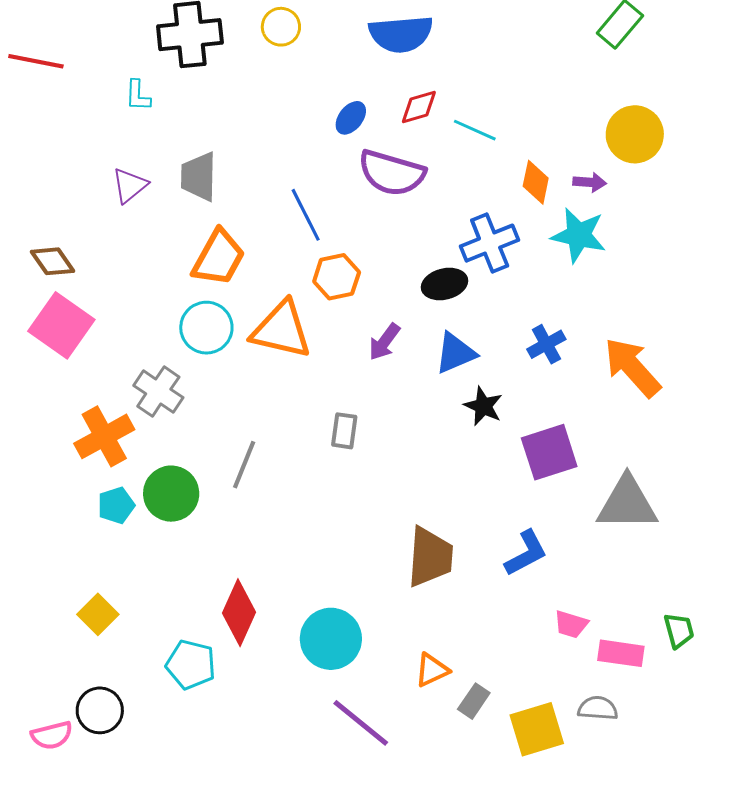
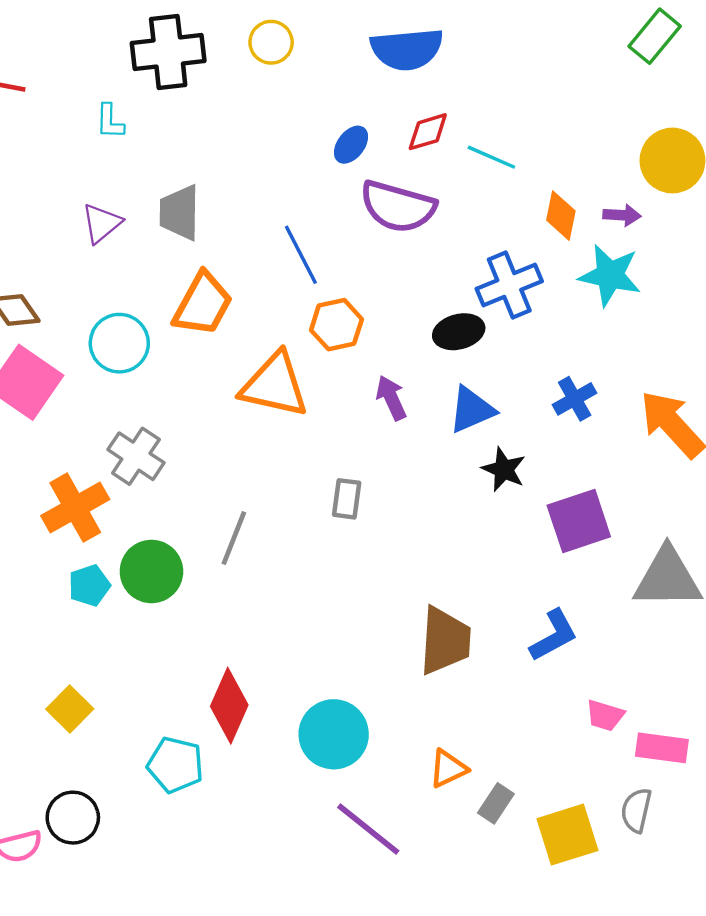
cyan circle: (206, 328) -> (119, 343), moved
purple arrow: (384, 342) -> (391, 398), turned 120
gray semicircle: (598, 708) -> (636, 810), turned -81

